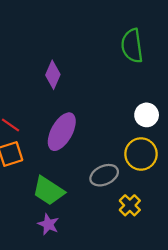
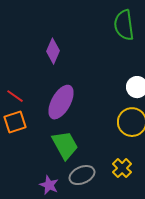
gray ellipse: (104, 175) -> (82, 175), moved
green trapezoid: (48, 191) -> (65, 145), moved, turned -152

